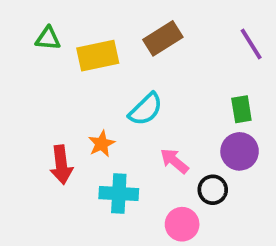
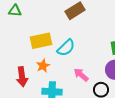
yellow rectangle: (98, 56) -> (41, 41), moved

